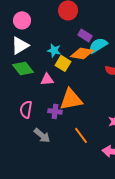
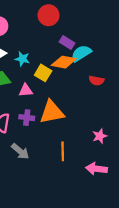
cyan star: (54, 50) -> (22, 59), moved
purple cross: (55, 111) -> (27, 118), moved
orange line: (81, 135) -> (63, 151), turned 36

